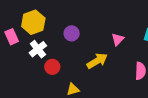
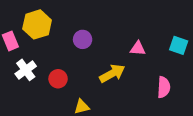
pink triangle: (118, 39) -> (138, 48), turned 48
white cross: (38, 49) -> (26, 70), moved

